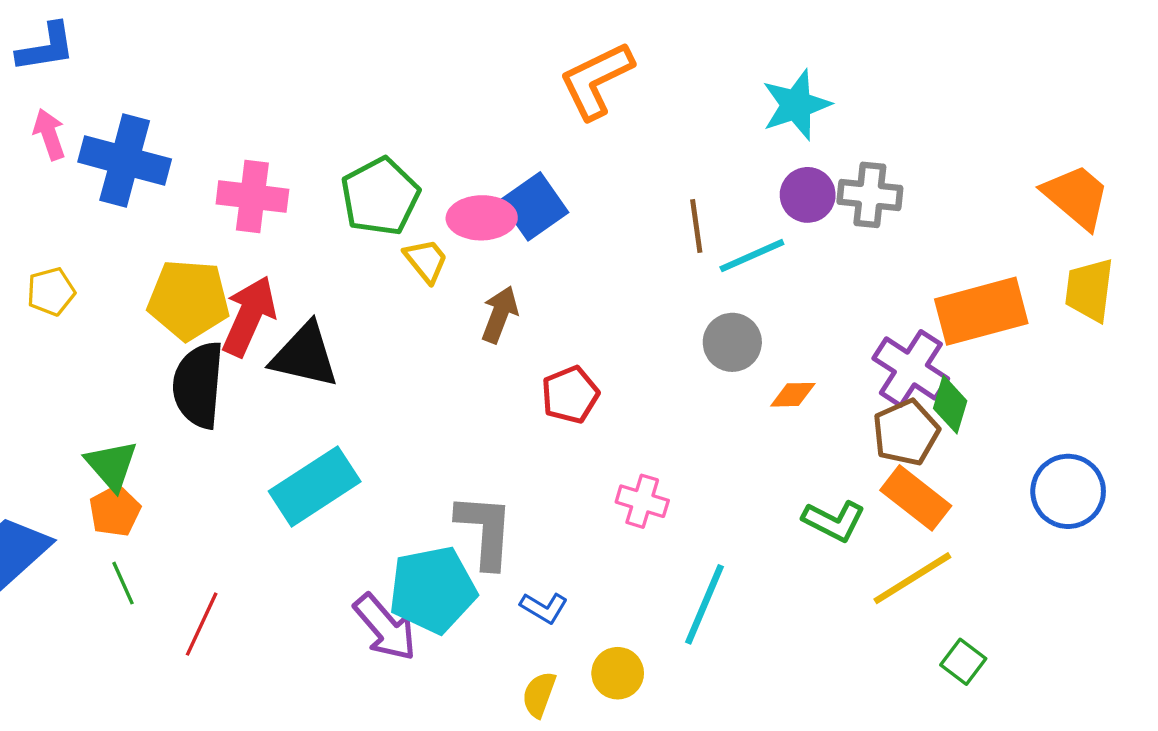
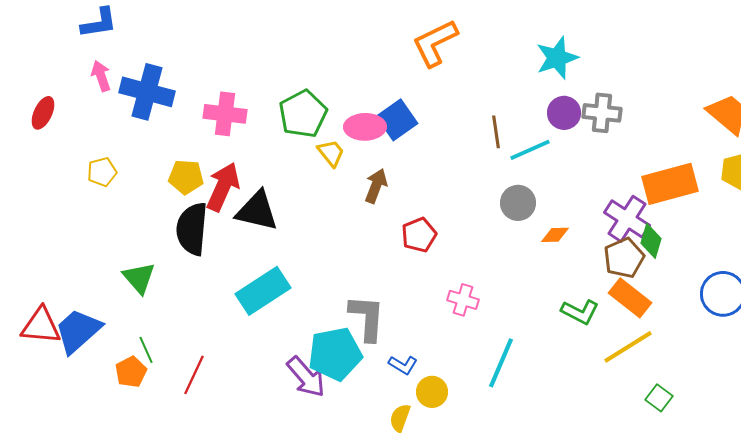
yellow pentagon: (189, 300) -> (186, 177), size x0.7
orange pentagon: (115, 511) -> (131, 372), moved
yellow circle: (618, 673) -> (432, 392), moved

